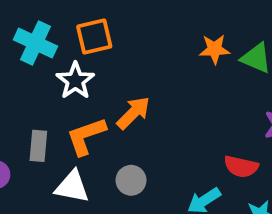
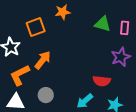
orange square: (94, 37) -> (36, 27), moved
orange star: (215, 49) -> (63, 12), moved

